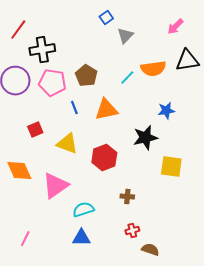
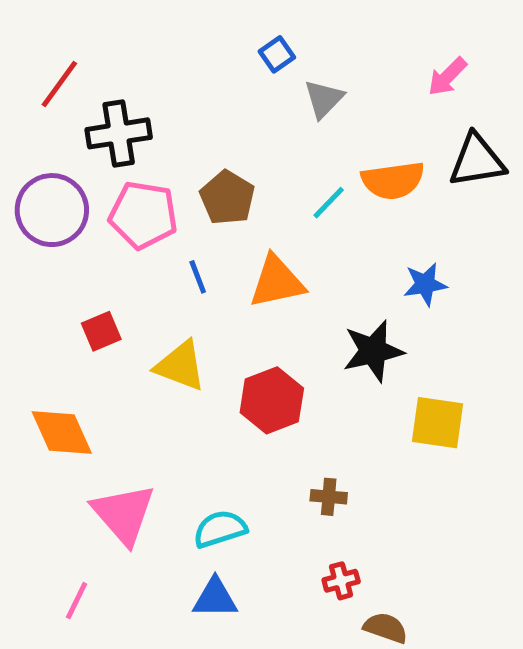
pink triangle: (55, 186) -> (124, 514), moved, turned -36

